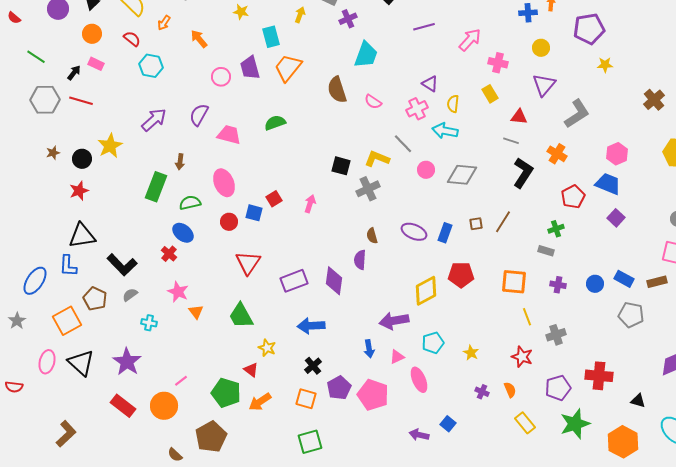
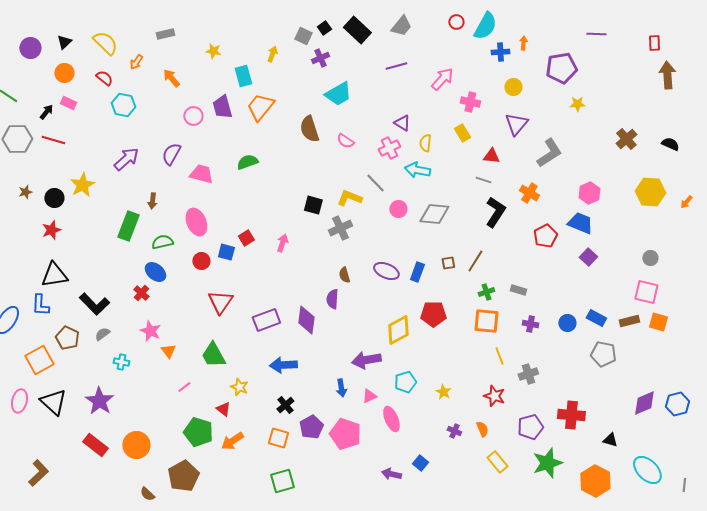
cyan trapezoid: (366, 55) -> (338, 94), turned 40
green cross: (556, 229) -> (486, 292), moved
pink line: (181, 381) -> (184, 387), moved

